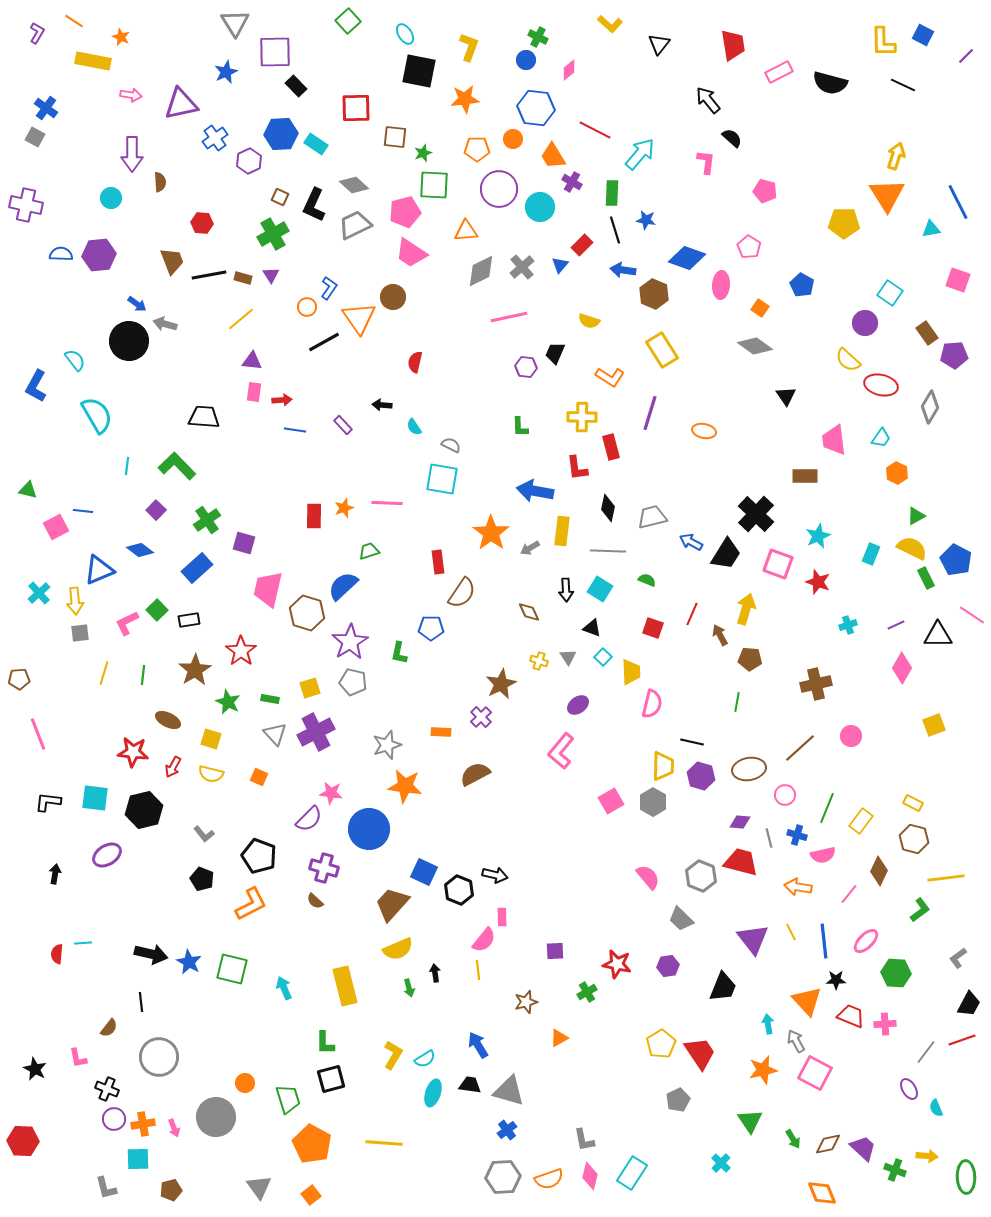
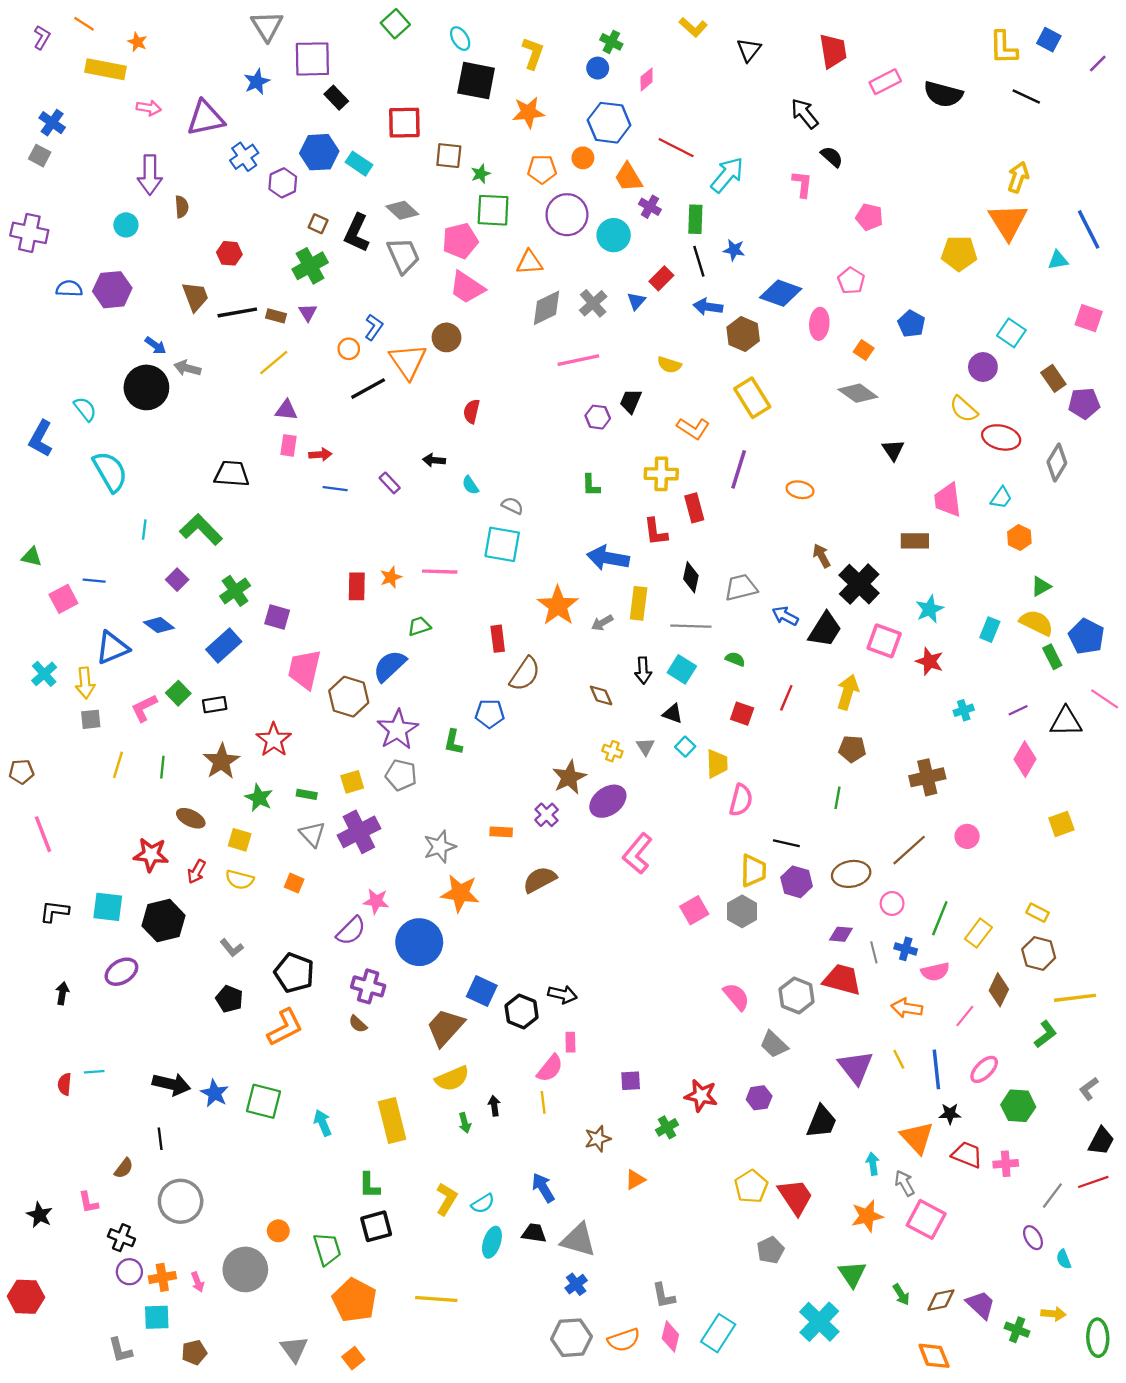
gray trapezoid: (355, 225) -> (403, 256), turned 92
brown arrow: (720, 635) -> (822, 556), moved
purple ellipse: (578, 705) -> (608, 801), moved, size x1.5
cyan cross: (721, 1163) -> (819, 1322), size x1.8

